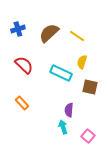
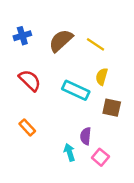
cyan arrow: (63, 127) -> (69, 152), moved
pink square: (88, 136) -> (100, 157), moved

